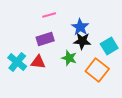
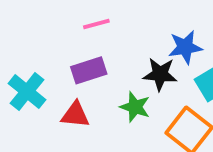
blue star: (80, 27) -> (185, 47), moved, turned 30
cyan cross: (17, 62) -> (27, 92), moved

